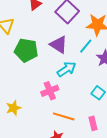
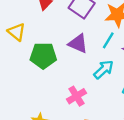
cyan arrow: (67, 69) -> (104, 69), moved

